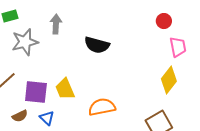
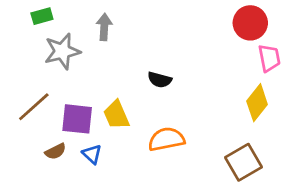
red circle: (164, 21) -> (250, 23), size x1.6
black semicircle: (97, 45) -> (160, 80), moved, size x0.7

